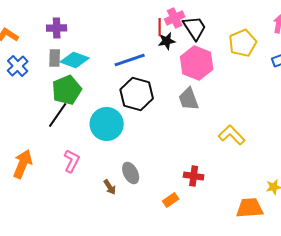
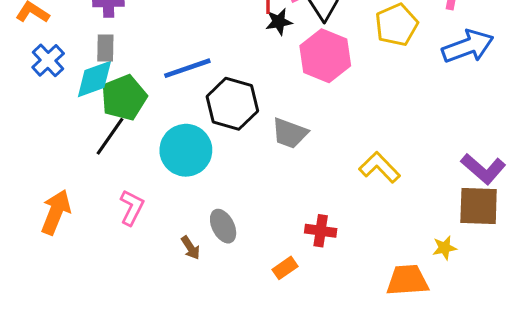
cyan diamond: (75, 60) -> (94, 79), moved, turned -40
blue line: (130, 60) -> (187, 68), moved
gray trapezoid: (189, 99) -> (290, 133), moved, turned -50

